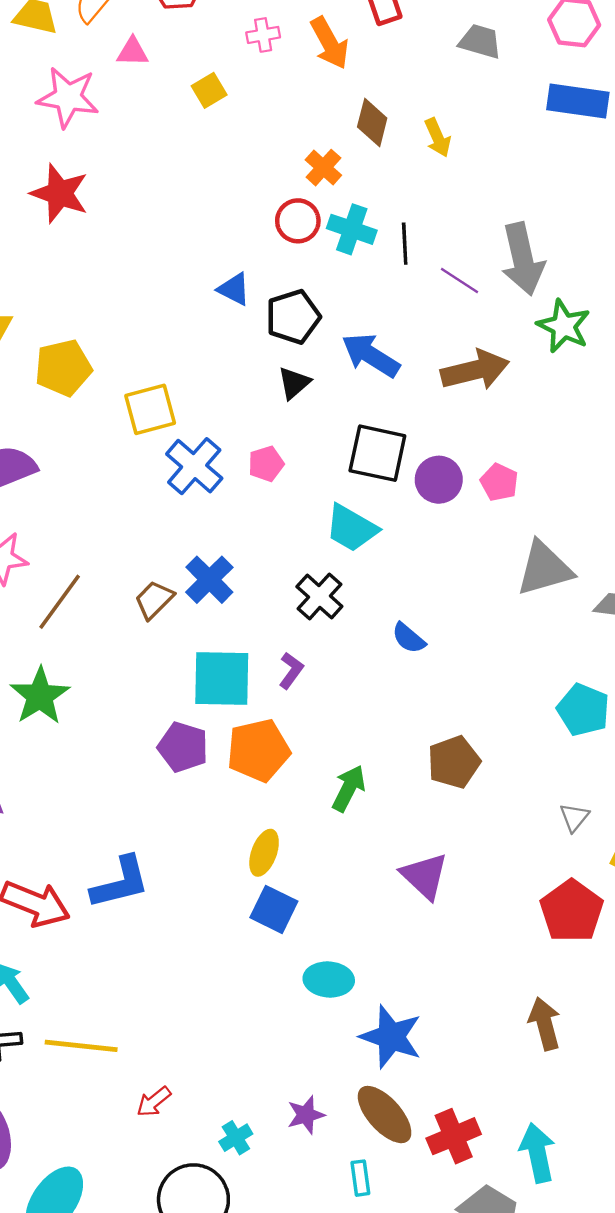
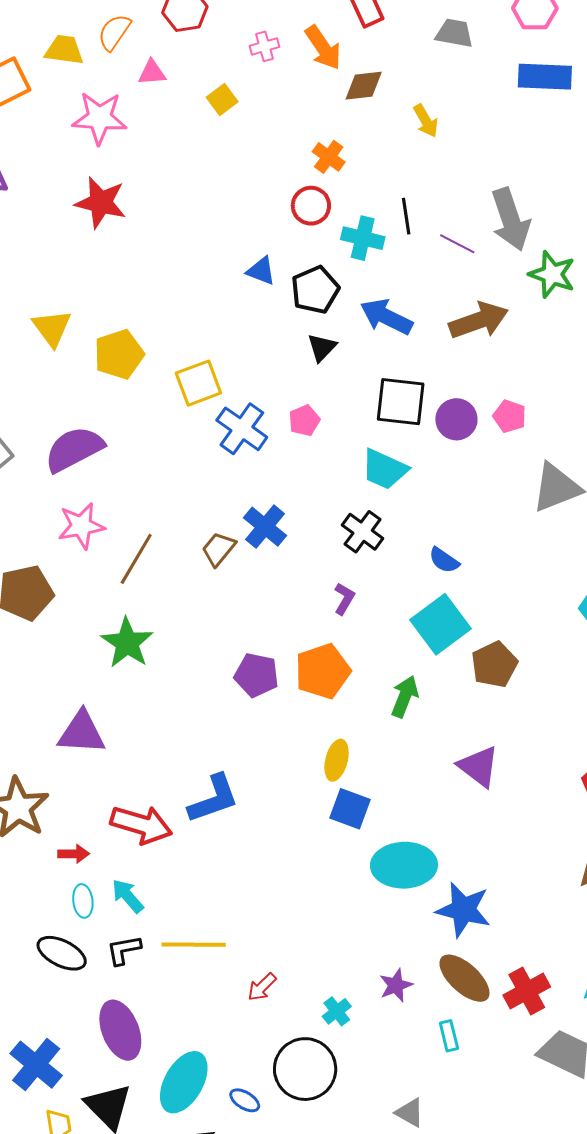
brown diamond: (372, 123) -> (364, 86), moved, turned 75
cyan cross: (352, 229) -> (363, 238), moved
cyan square: (222, 678) -> (440, 624), moved, turned -32
cyan ellipse: (329, 979) -> (404, 865), size x1.5

